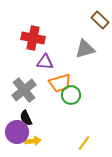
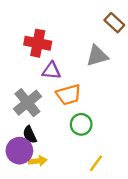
green circle: (71, 95) -> (81, 124), moved

